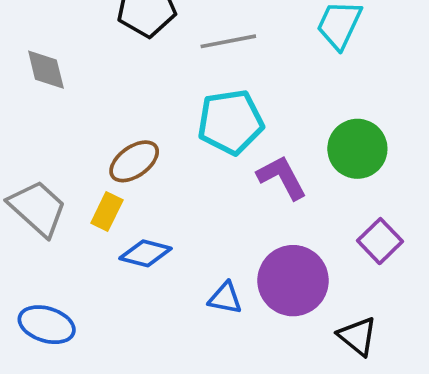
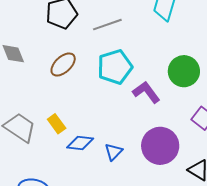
brown ellipse: (134, 161) -> (63, 65), moved
yellow rectangle: (107, 211) -> (57, 124), turned -54
blue triangle: (225, 298) -> (114, 152), moved, turned -48

